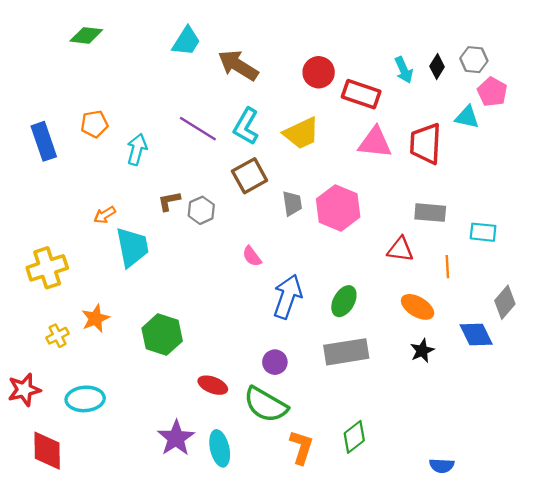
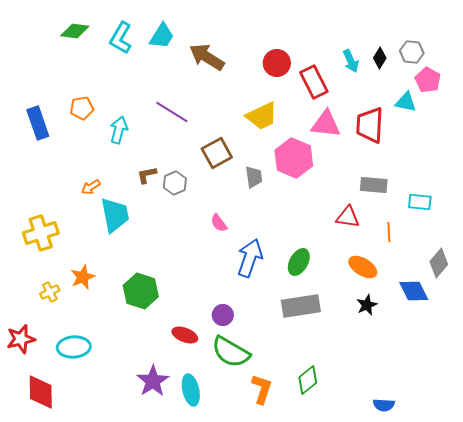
red rectangle: (361, 94) -> (314, 82), turned 44
cyan L-shape: (246, 126) -> (121, 38), moved
pink hexagon: (338, 208) -> (294, 158), moved
purple circle: (275, 362) -> (223, 315), moved

